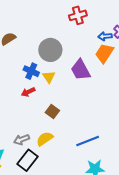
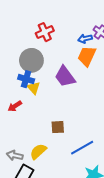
red cross: (78, 15) -> (45, 32), moved
blue cross: (31, 71) -> (26, 79), moved
brown square: (52, 111) -> (58, 127), moved, turned -32
gray arrow: (21, 140) -> (15, 155), turned 42

